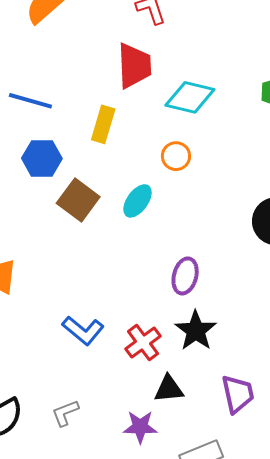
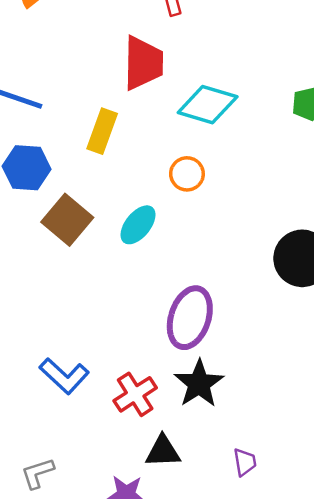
purple ellipse: (185, 276) -> (190, 318), size x1.4
purple trapezoid: (238, 394) -> (245, 462), size x0.6

